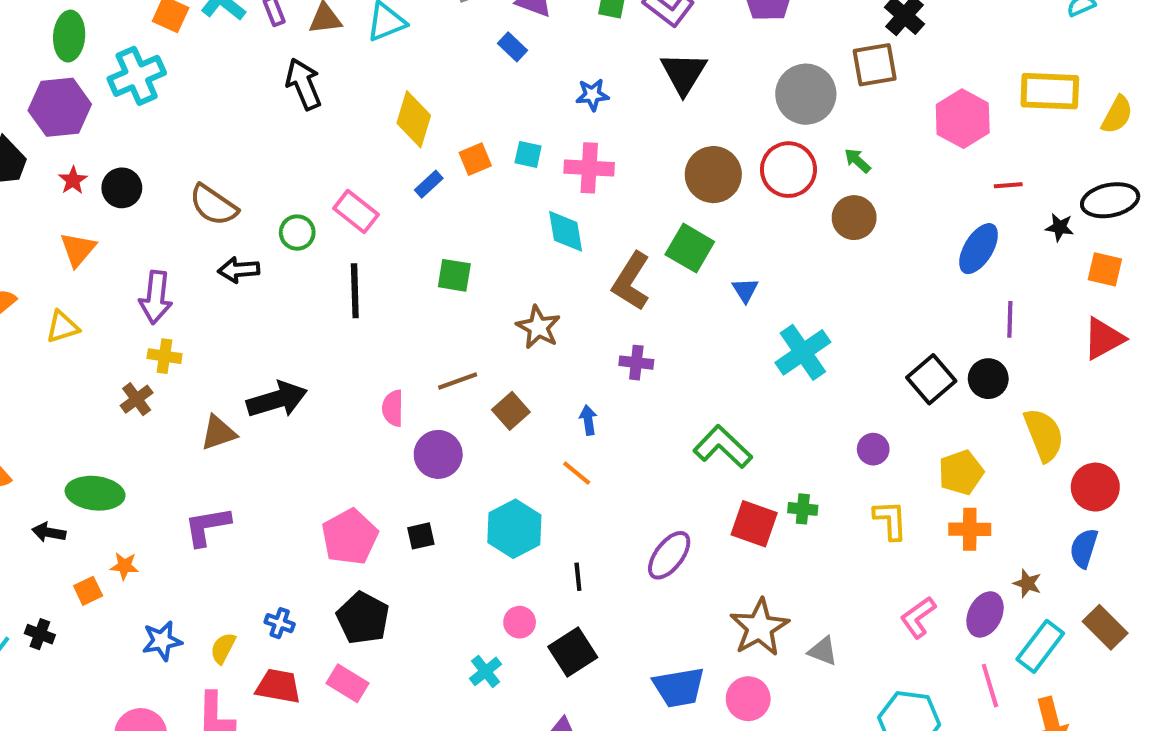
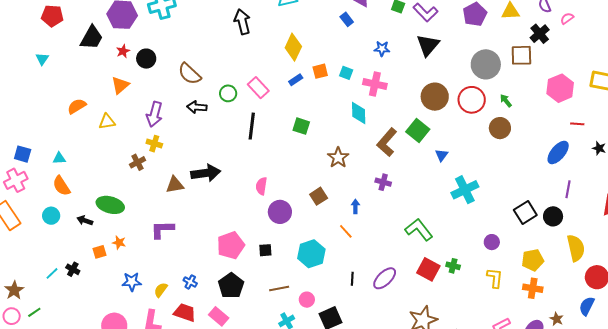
brown line: (458, 381) -> (279, 289), moved
black line: (578, 577) -> (352, 279), moved

